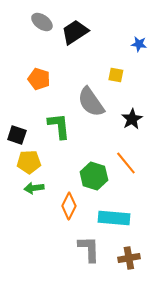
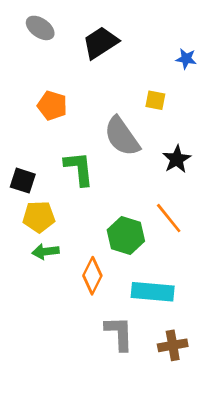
gray ellipse: (42, 22) -> (40, 28), moved

